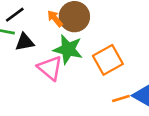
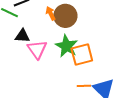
black triangle: (25, 42) -> (22, 36), moved
green star: (68, 49) -> (67, 46), moved

